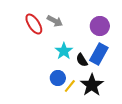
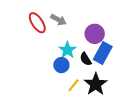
purple circle: (100, 26) -> (95, 34), moved
blue circle: (58, 78) -> (61, 65), moved

